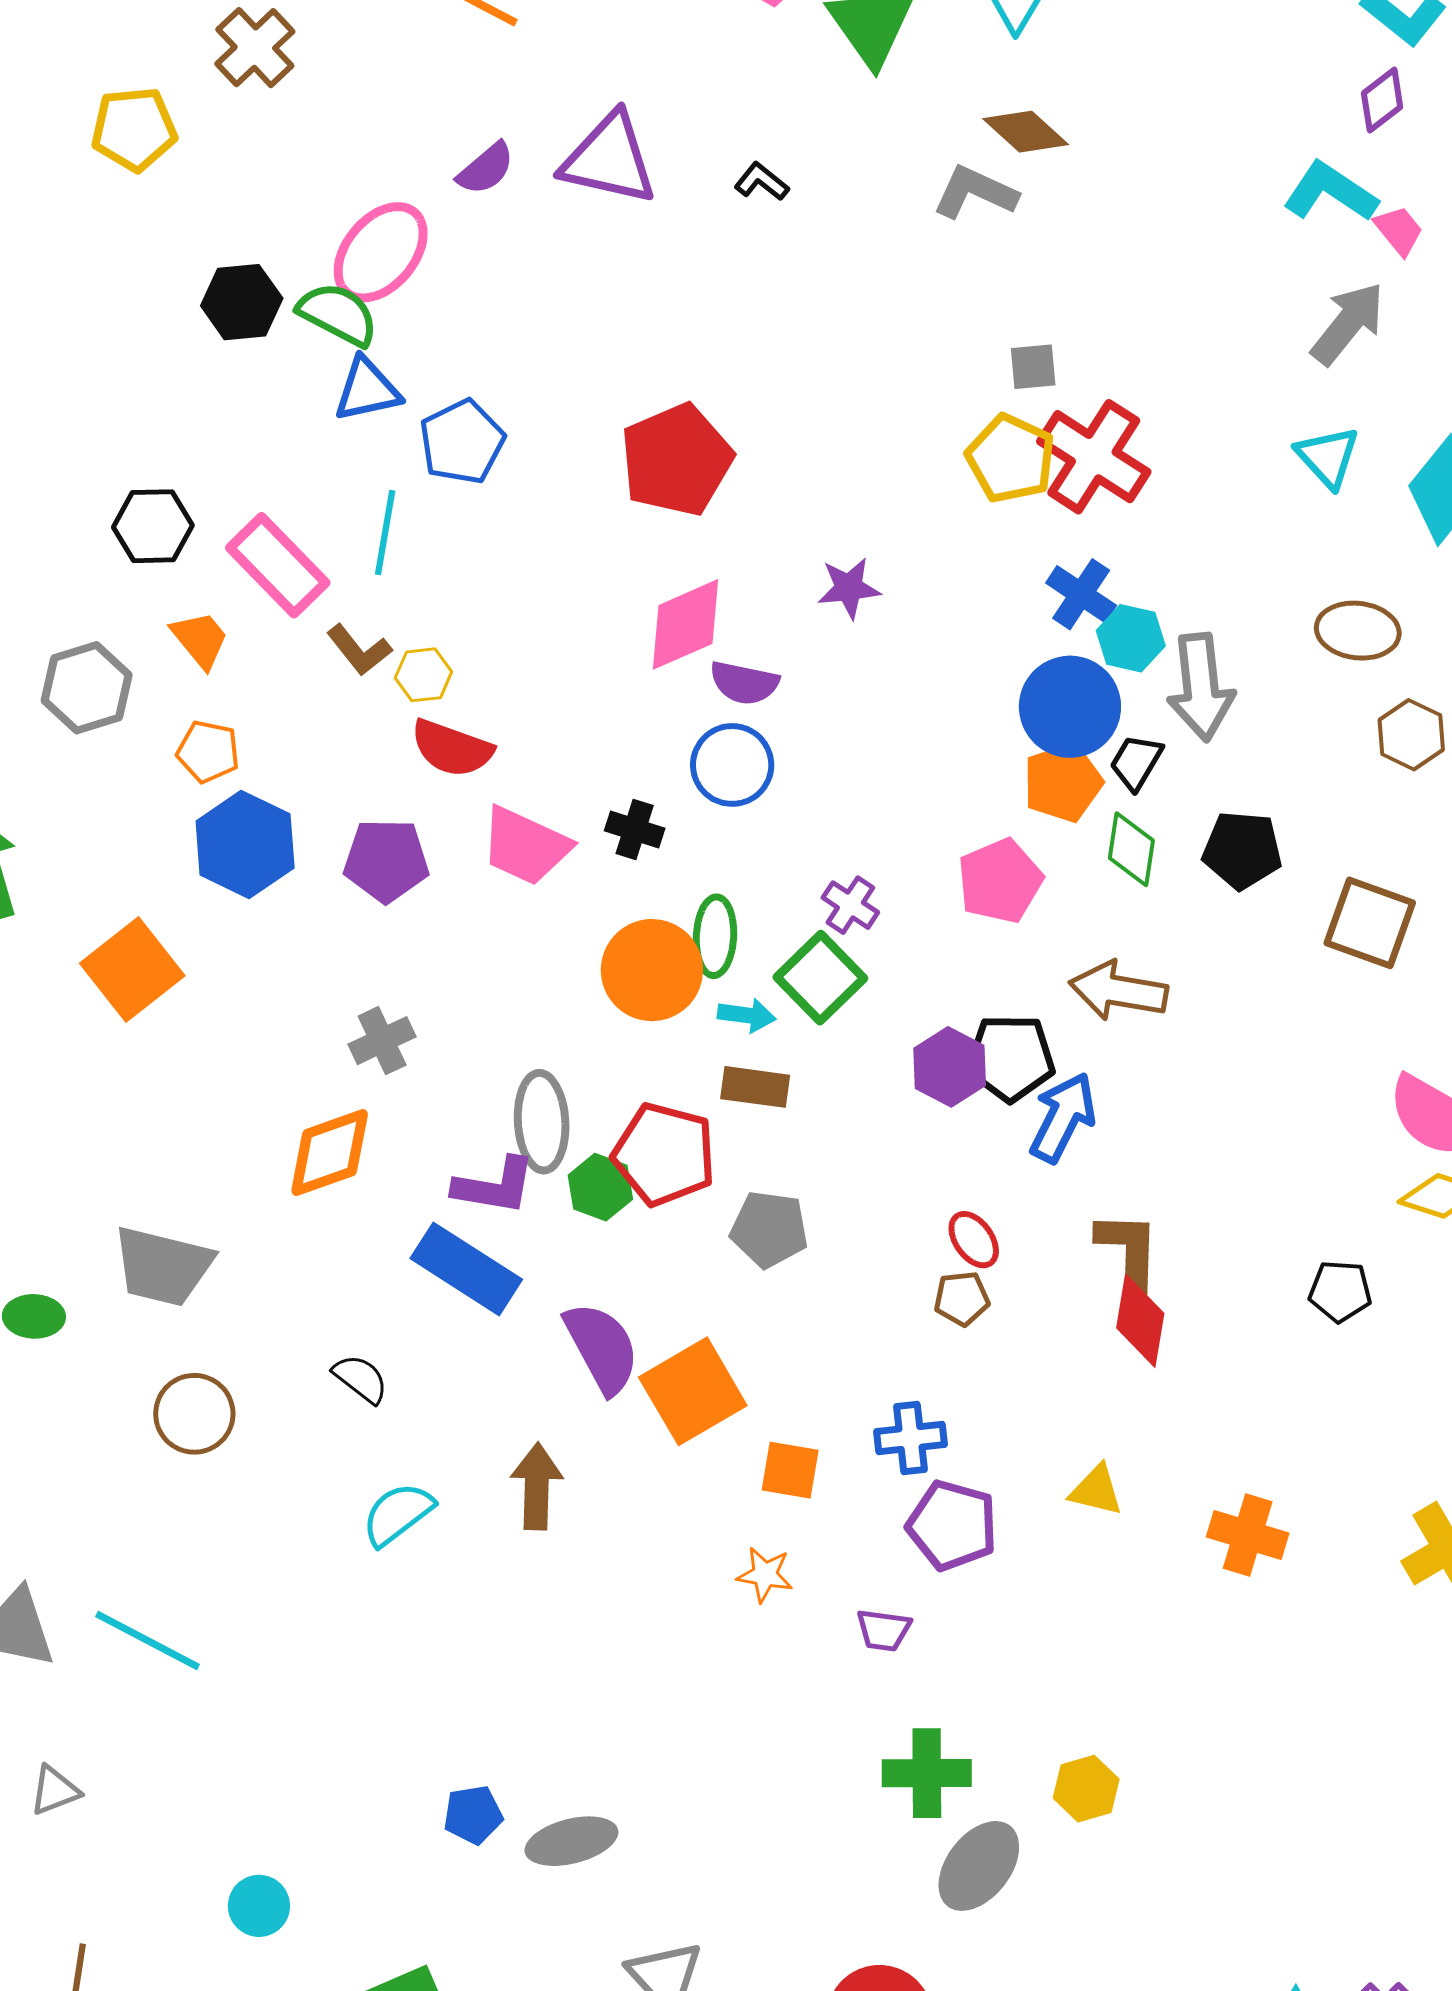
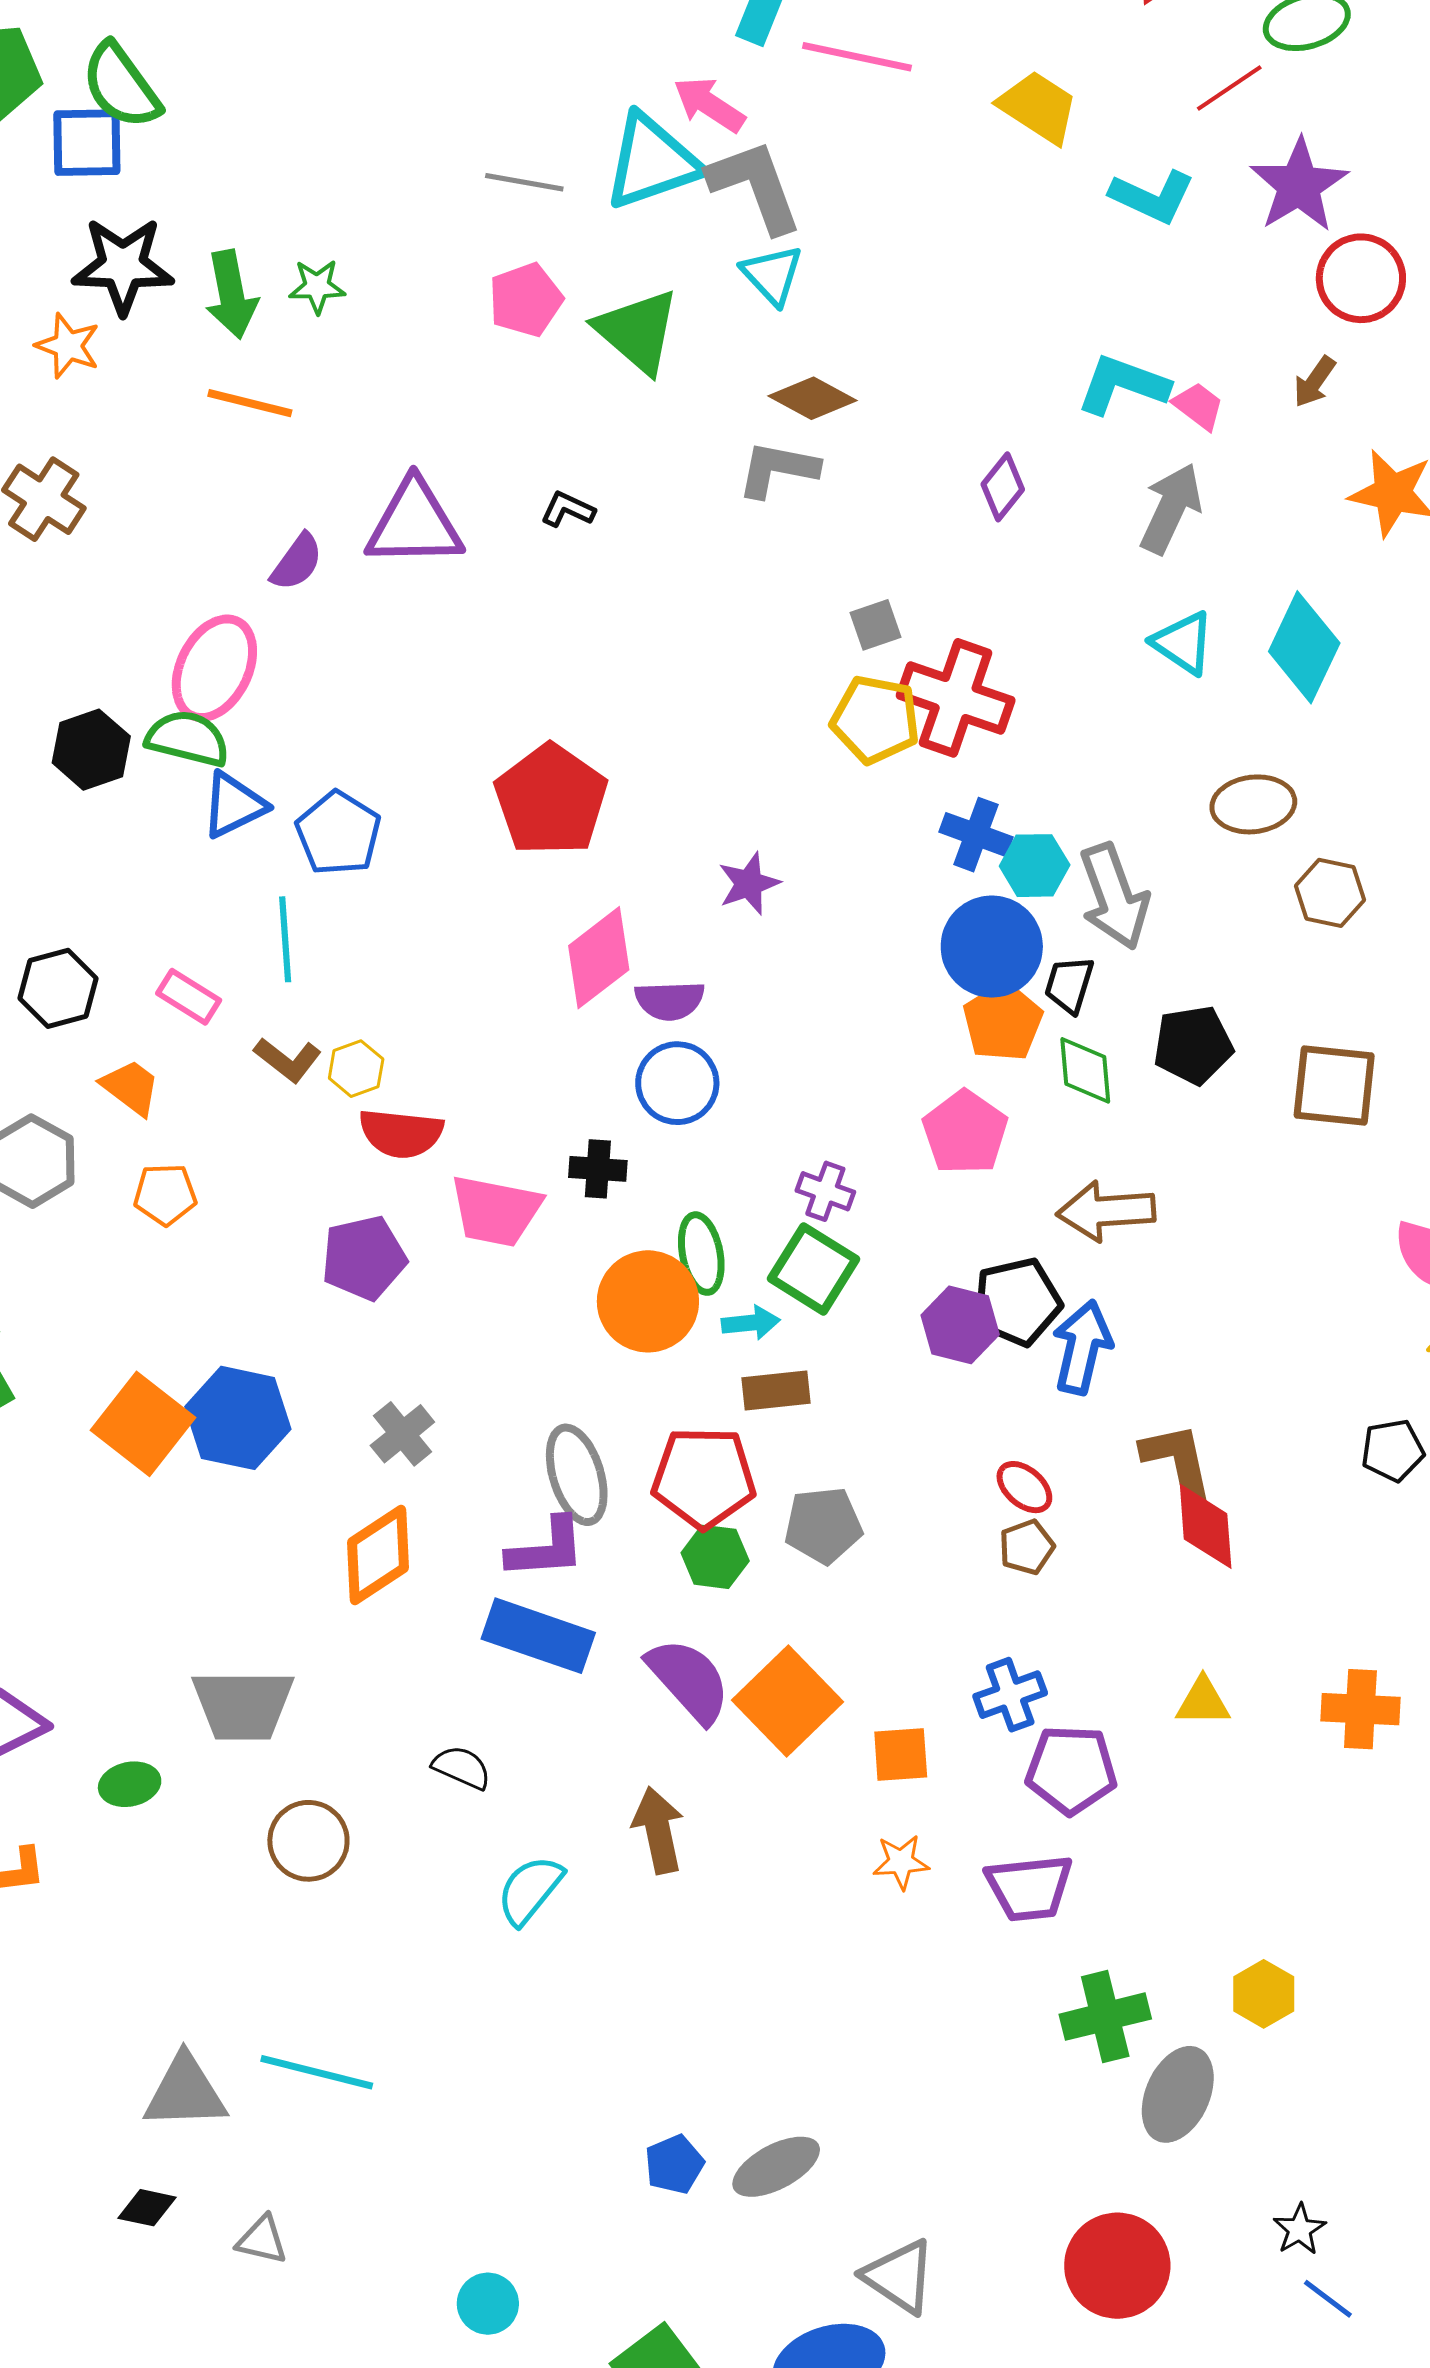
purple diamond: (1382, 100) -> (1003, 487), moved
pink rectangle: (278, 565) -> (189, 997), size x0.6
blue hexagon: (245, 844) -> (238, 1418), moved
green hexagon: (600, 1187) -> (715, 1557), moved
purple trapezoid: (884, 1630) -> (1029, 1888), size x1.6
gray triangle: (55, 1790) -> (262, 2240), turned 48

